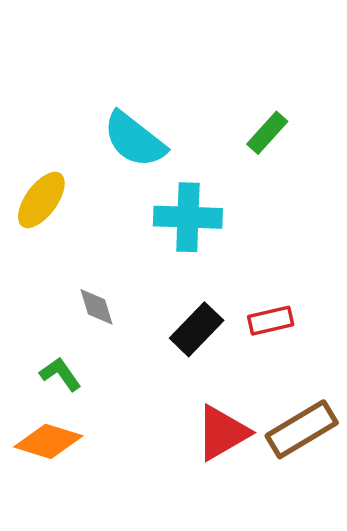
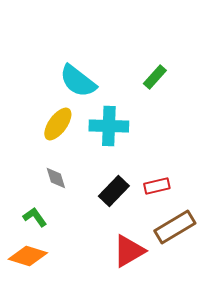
yellow ellipse: (41, 200) -> (58, 124), moved
brown rectangle: (302, 429) -> (175, 227), moved

